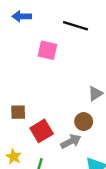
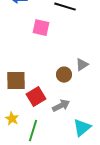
brown square: (18, 112) -> (16, 81), size x1.5
brown circle: (84, 122) -> (64, 75), moved

